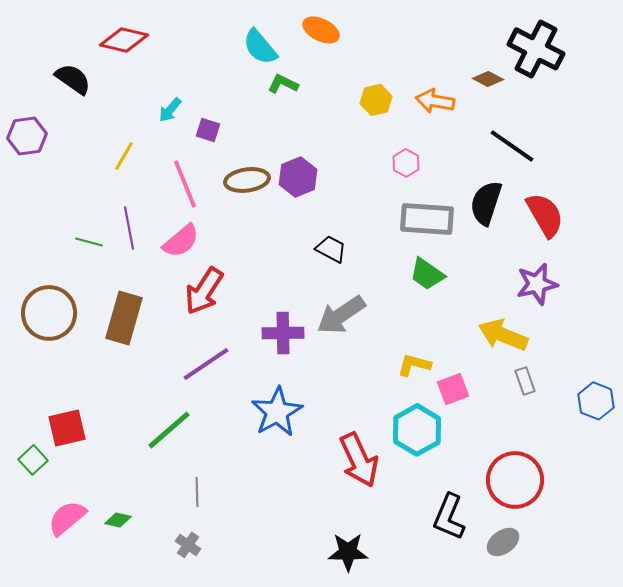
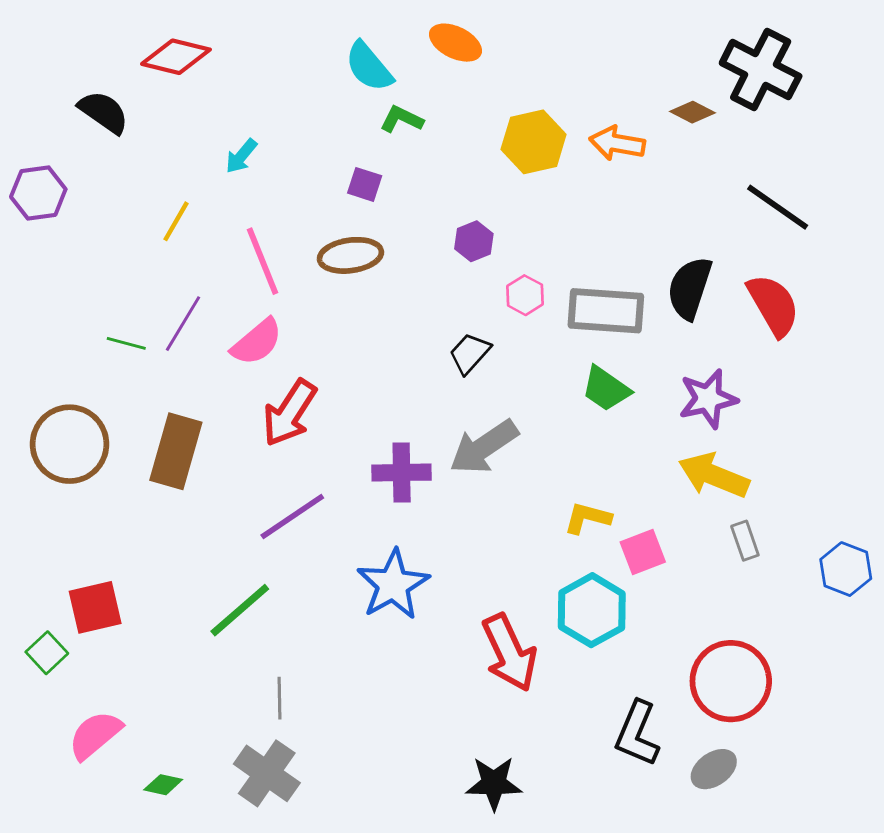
yellow hexagon: (376, 100) -> (534, 142), size x1.4
purple square: (208, 130) -> (365, 184), moved
black line: (512, 146) -> (778, 207), moved
pink hexagon: (406, 163) -> (525, 295), moved
purple hexagon: (298, 177) -> (474, 241), moved, size x0.7
purple line: (129, 228) -> (183, 324), turned 42
black trapezoid: (331, 249) -> (470, 353), turned -76
purple star: (537, 284) -> (708, 399), moved
green diamond: (118, 520) -> (163, 785), moved
gray cross: (188, 545) -> (267, 773), size x1.8

